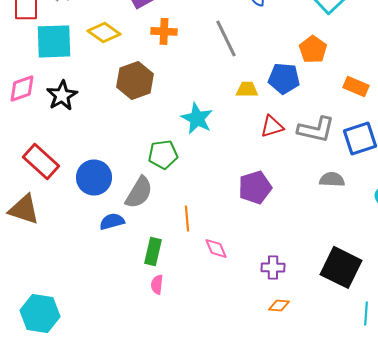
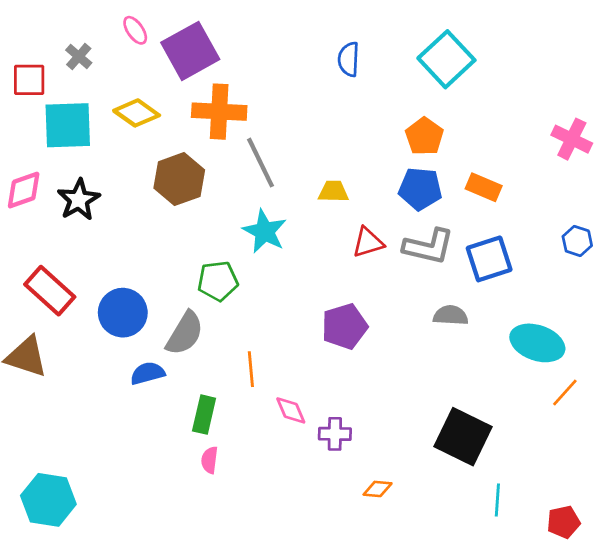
orange cross: (164, 31) -> (219, 112), size x1.5
gray line: (226, 38) -> (261, 163), moved
blue pentagon: (284, 78) -> (420, 189), moved
purple cross: (273, 267) -> (335, 434), moved

